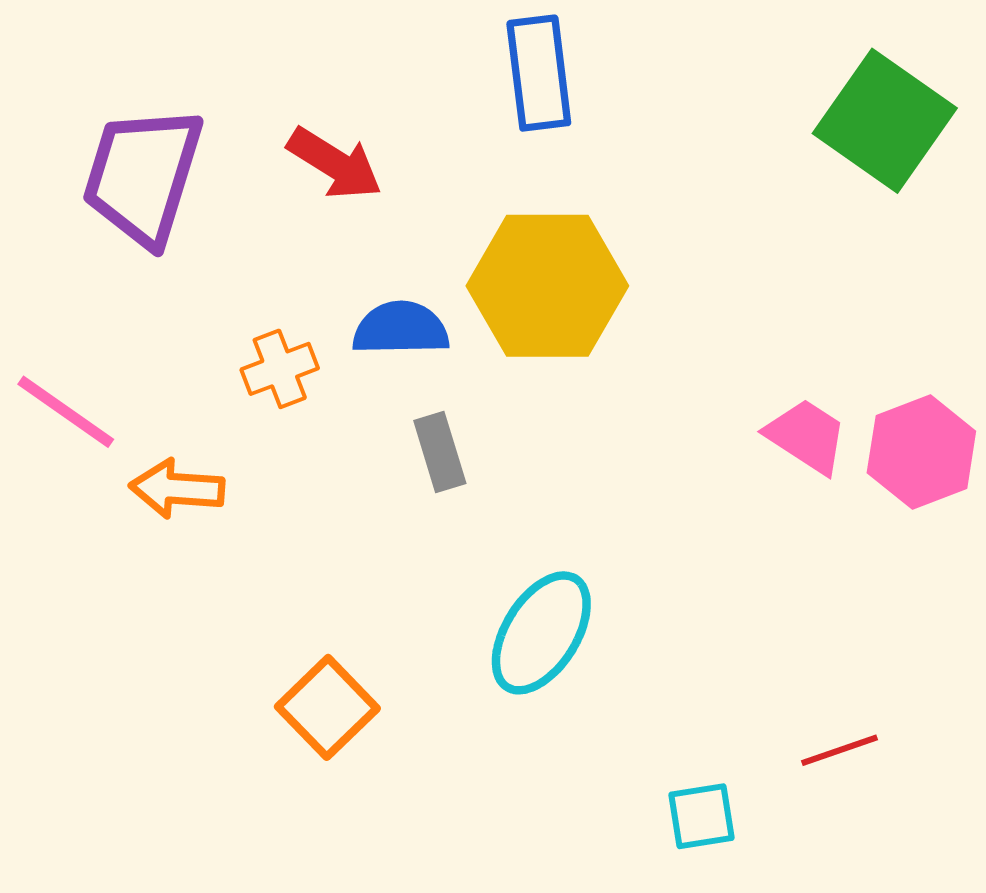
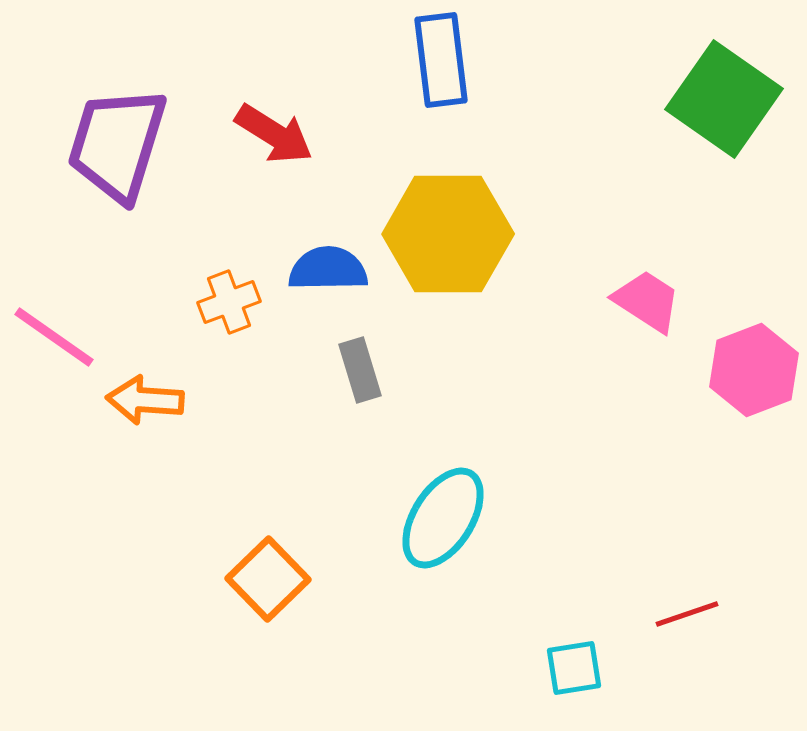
pink trapezoid: (807, 436) -> (647, 301), moved

